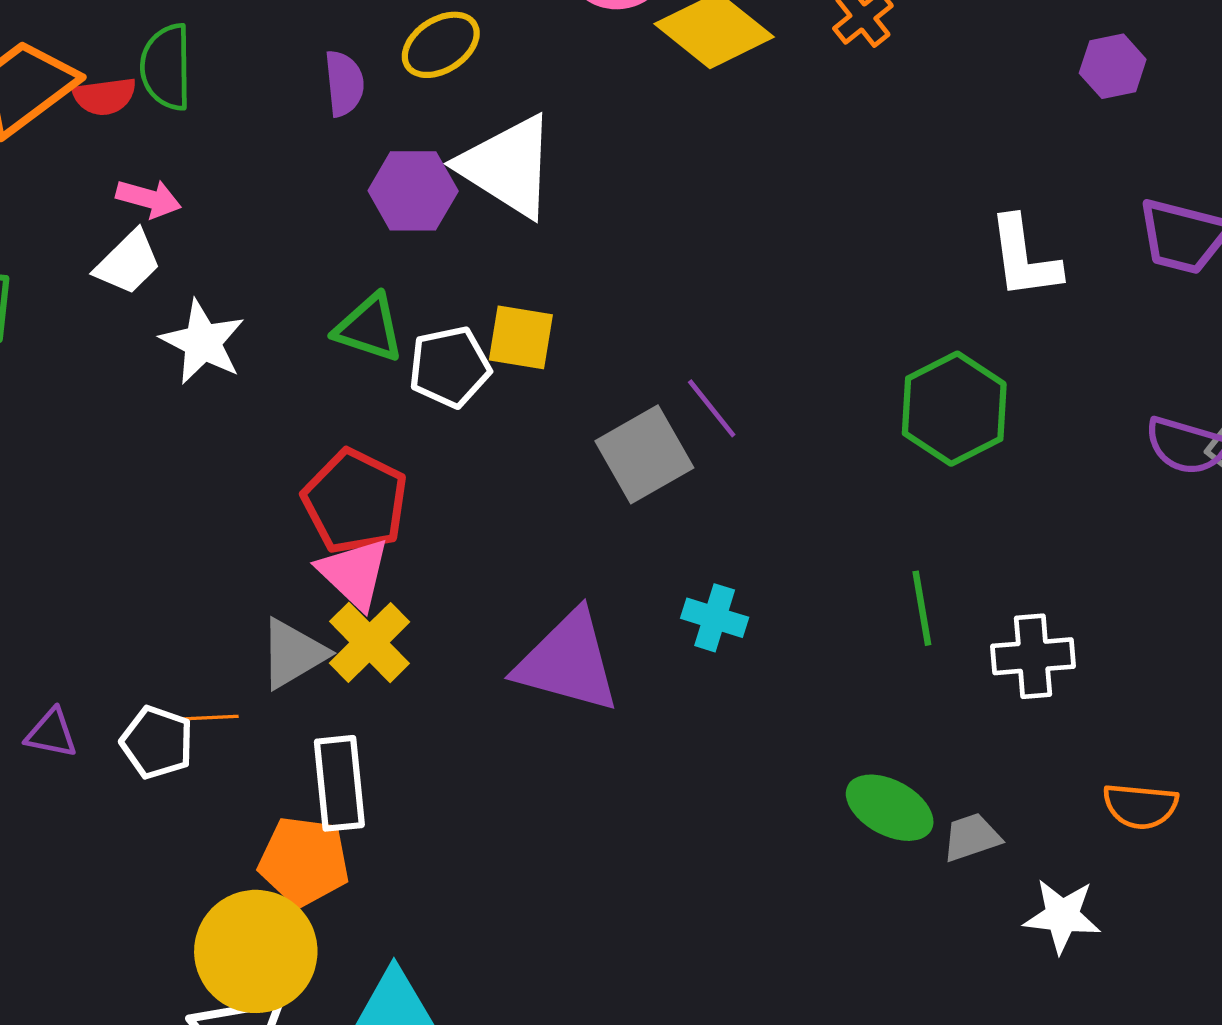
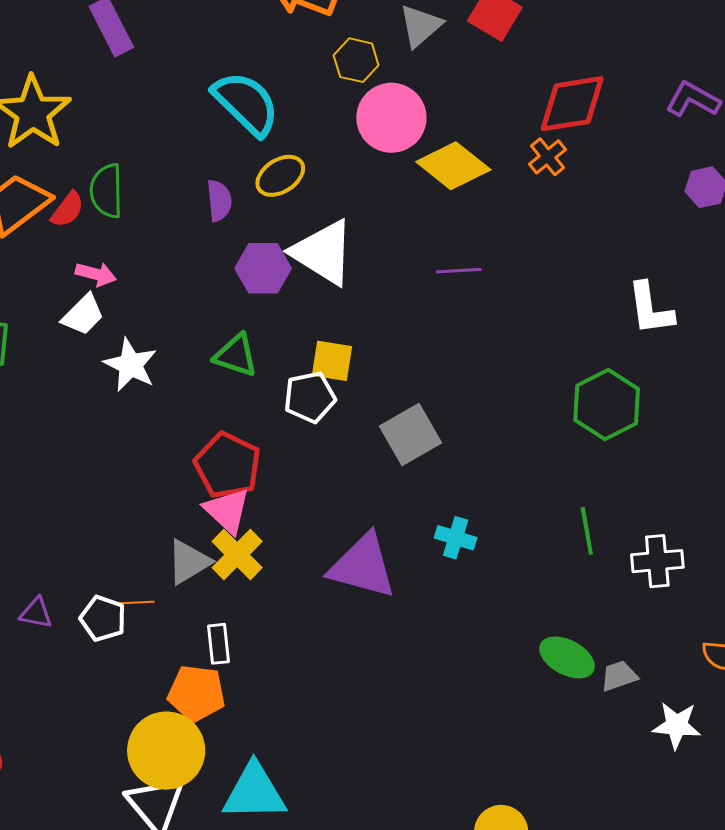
red semicircle: (104, 96) -> (67, 210), turned -45
white pentagon: (450, 367) -> (310, 397), moved
purple line: (712, 408) -> (459, 271), moved, turned -54
white rectangle: (339, 783) -> (219, 644), size x0.7

